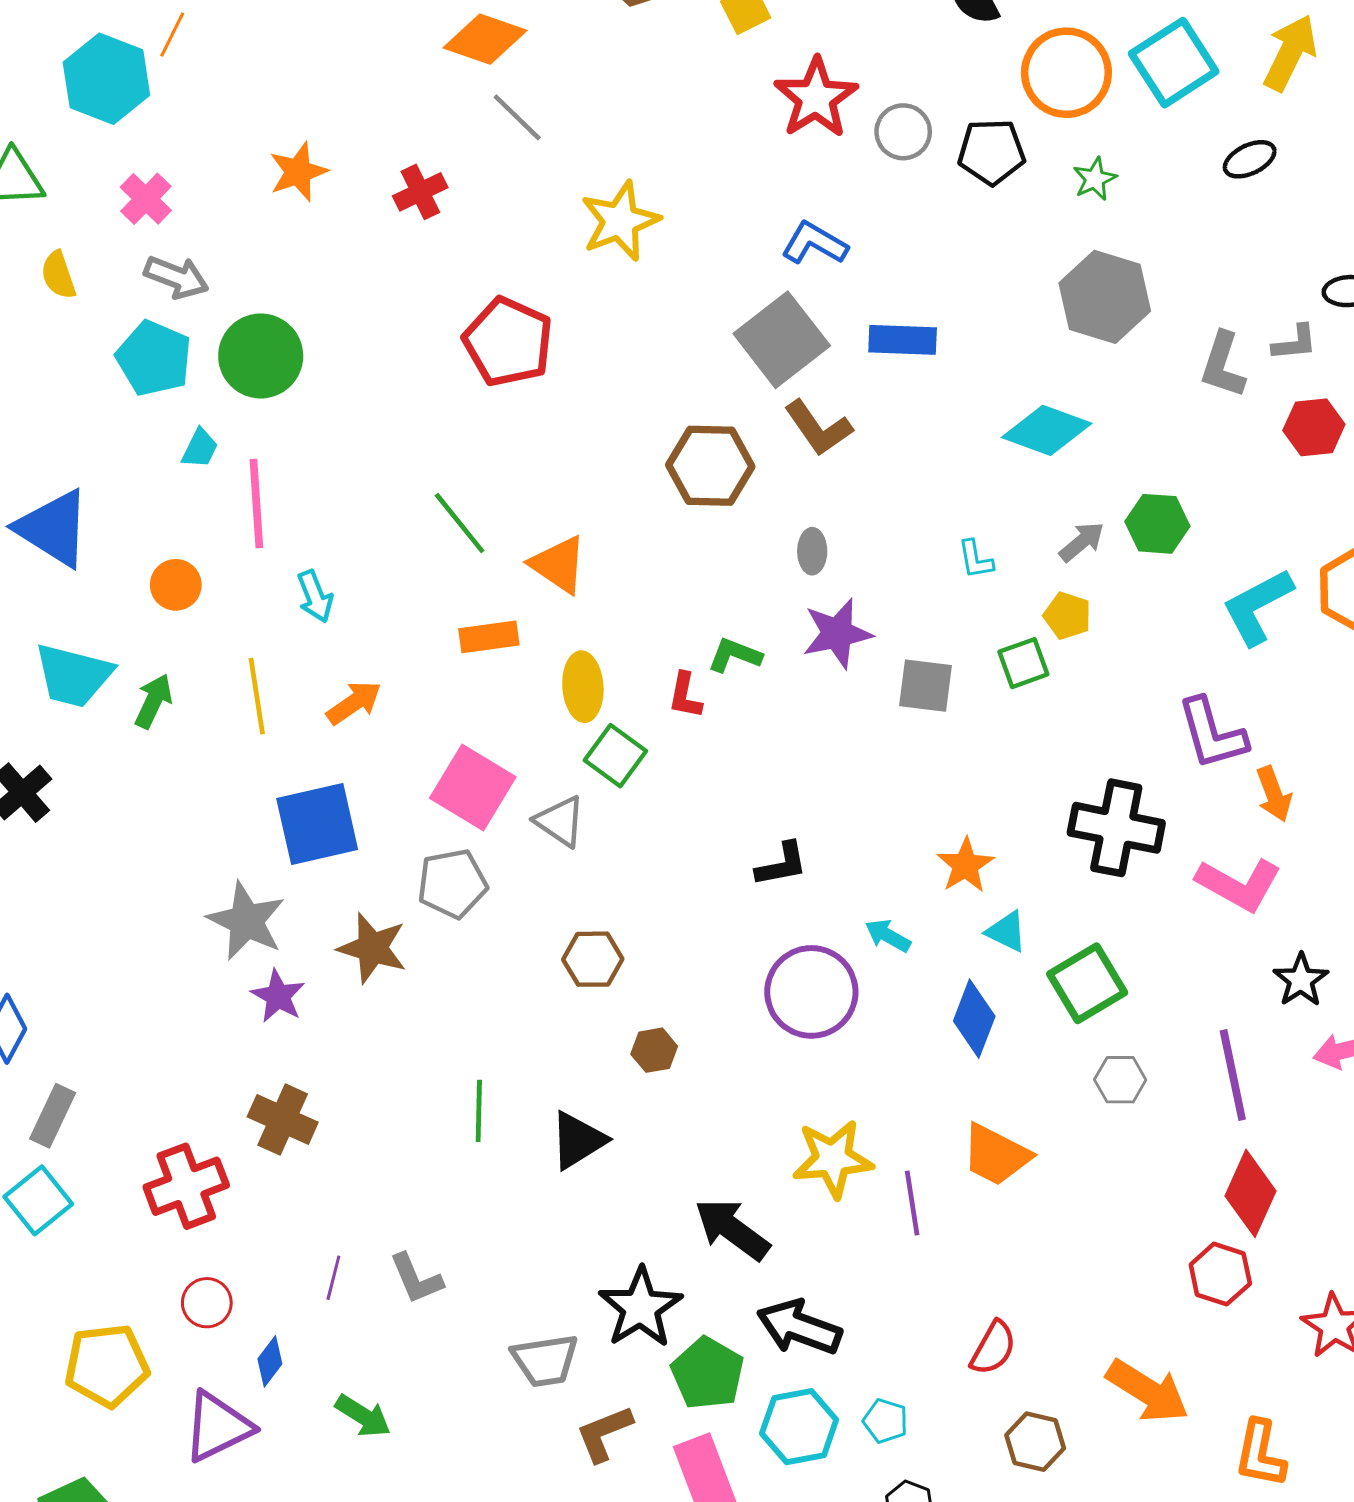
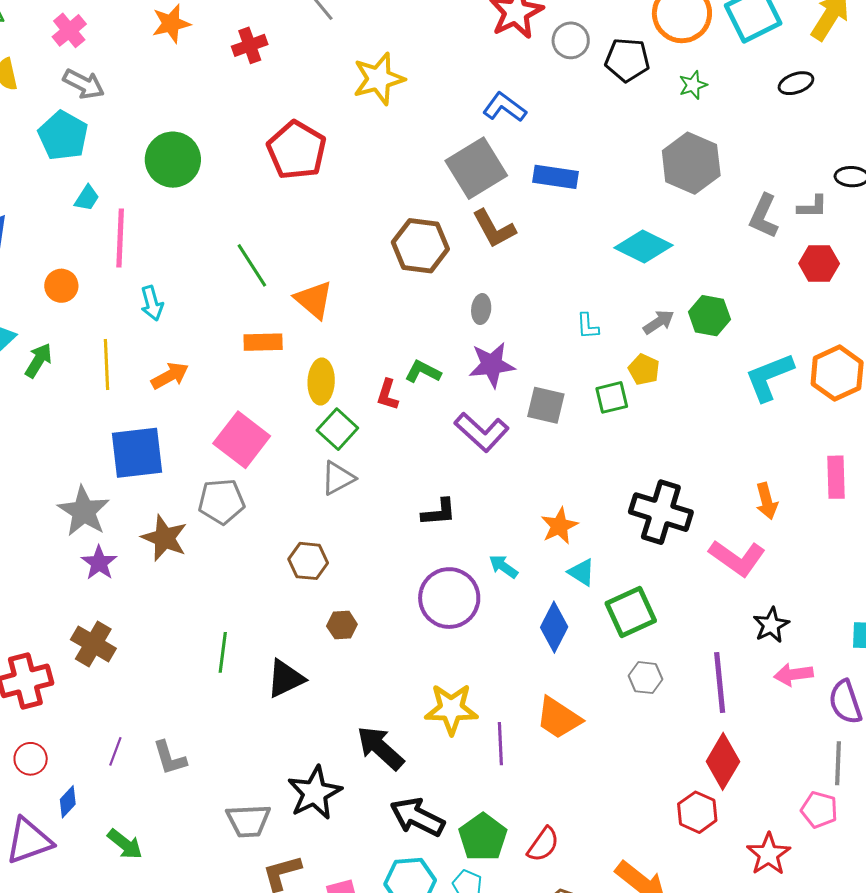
green circle: (261, 356) -> (173, 160), moved
purple L-shape: (1212, 734) -> (482, 432), moved, turned -38
gray triangle: (560, 821) -> (338, 478), moved, turned 51
green pentagon: (708, 1373) -> (483, 837), moved

